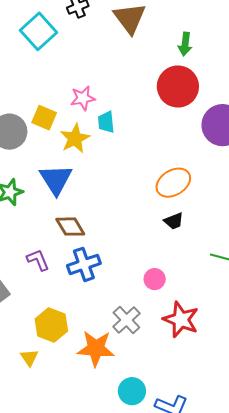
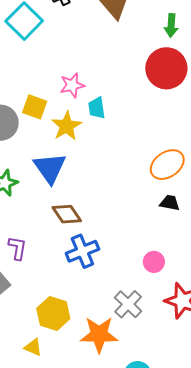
black trapezoid: (174, 221) -> (170, 203), turned -145
purple L-shape: (38, 260) -> (17, 248), moved, turned 35
yellow triangle: (29, 358) -> (33, 347), turned -30

